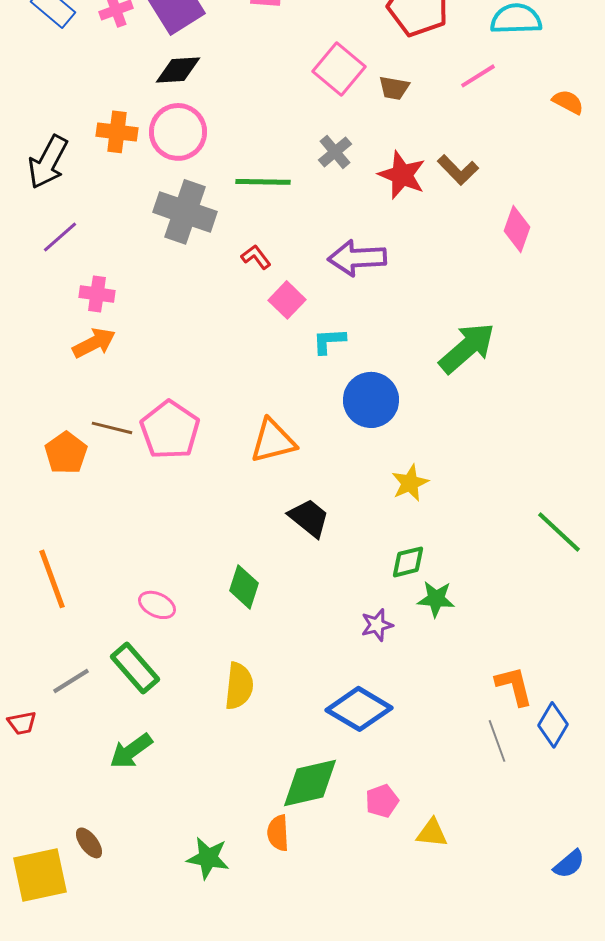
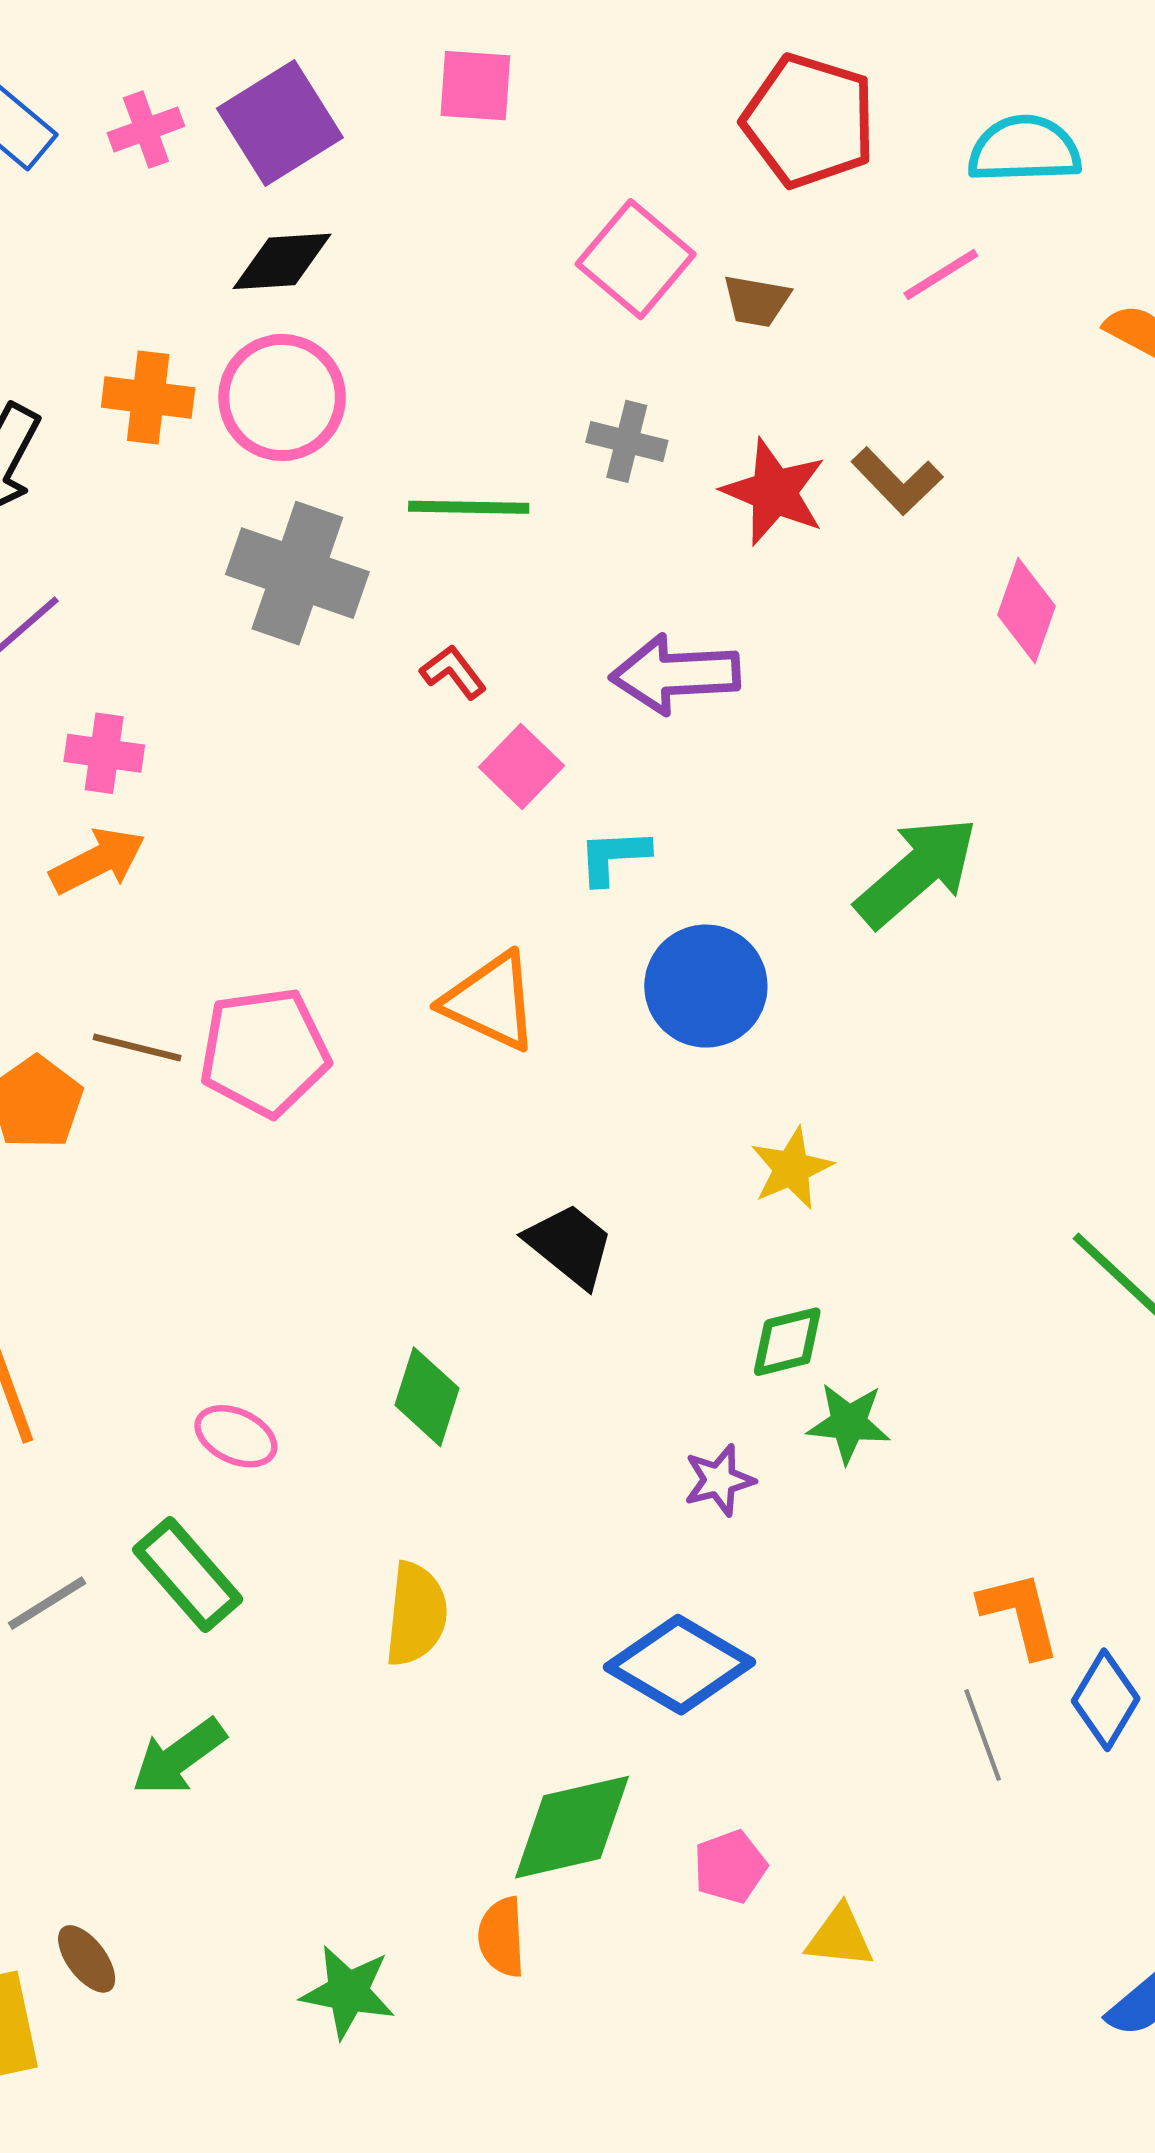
gray cross: (335, 152) -> (627, 441), turned -36
pink pentagon: (170, 430) -> (264, 1052), turned 30
orange triangle: (273, 441) -> (491, 1001), moved, turned 39

